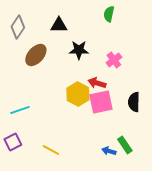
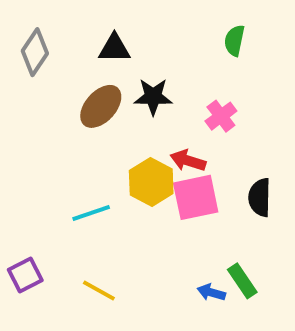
green semicircle: (109, 14) -> (234, 40), moved
brown ellipse: (36, 55) -> (101, 106), moved
cyan line: (20, 110) -> (91, 213), moved

